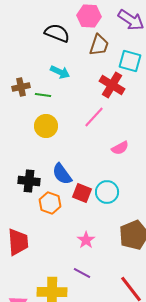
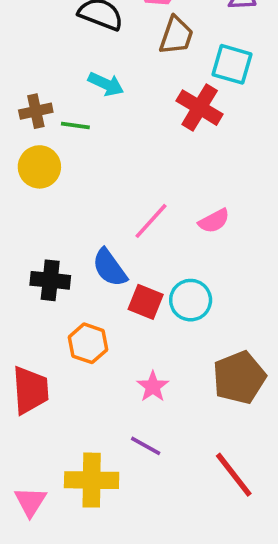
pink line: (94, 117) -> (151, 221), moved
yellow circle: (46, 126) -> (39, 167), moved
orange hexagon: (50, 203) -> (88, 343), moved

